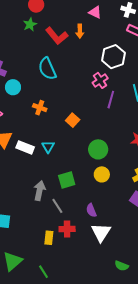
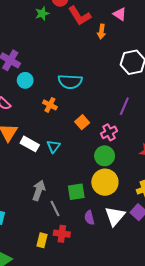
green star: (30, 24) -> (42, 14), moved
red L-shape: (57, 36) -> (80, 16), moved
cyan semicircle: (47, 69) -> (70, 82), moved, turned -70
pink cross: (100, 80) -> (109, 132), moved
yellow circle: (102, 174) -> (105, 182), size x1.6
green square: (67, 180) -> (76, 192), moved
white triangle: (101, 232) -> (115, 216), moved

